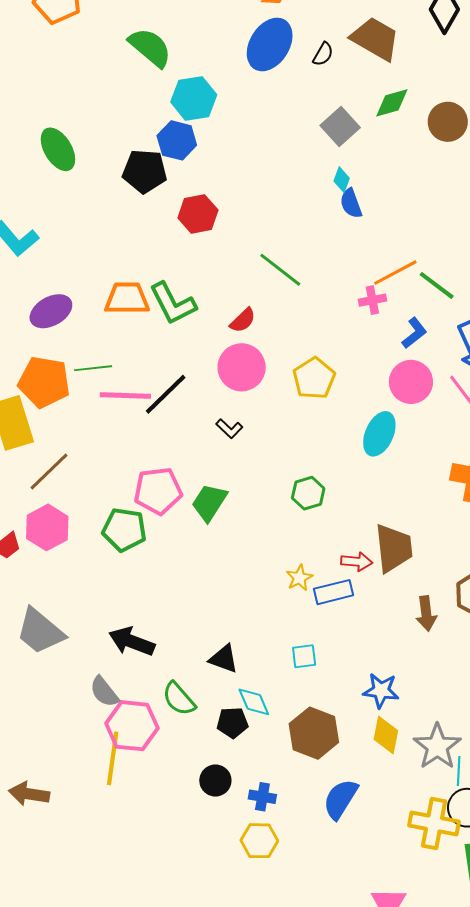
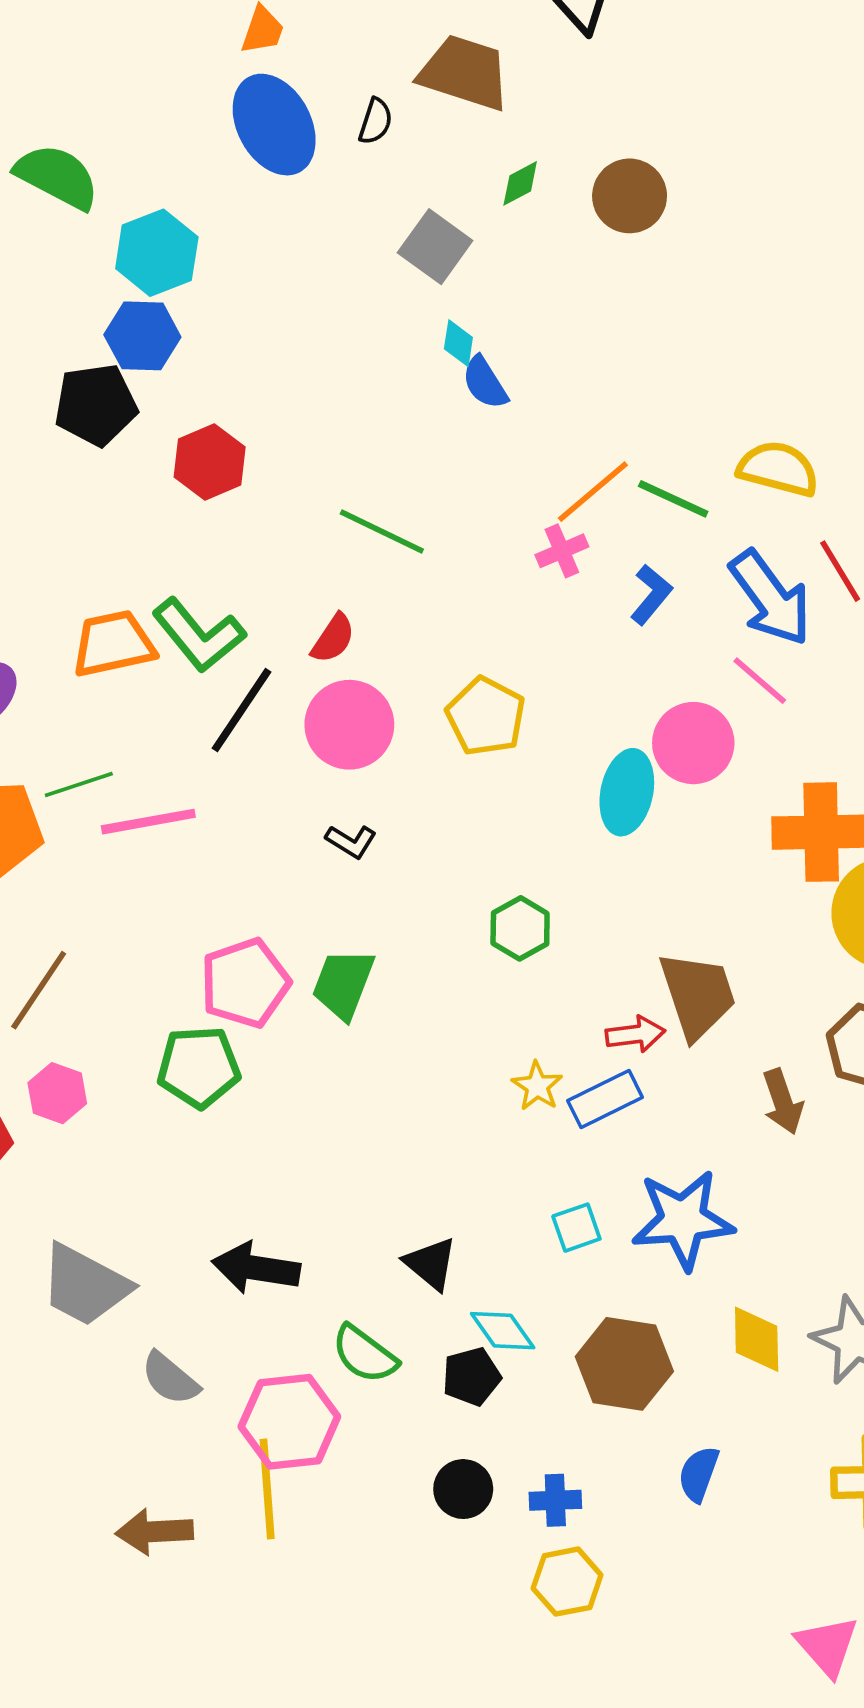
blue ellipse: (270, 44) -> (274, 125), turned -48
green diamond: (392, 103) -> (520, 183), size x0.7
pink circle: (411, 382) -> (693, 743), moved
black line: (166, 394) -> (242, 710), moved
pink hexagon: (47, 527) -> (57, 1093), size x0.7
black triangle: (224, 659) -> (431, 1264), turned 32
blue star: (381, 691) -> (683, 1220), moved, size x1.5
gray semicircle: (104, 692) -> (170, 1379), moved
brown arrow: (29, 794) -> (154, 1532), moved
blue semicircle: (340, 799) -> (699, 1474), size x0.7

